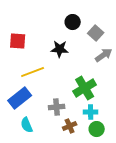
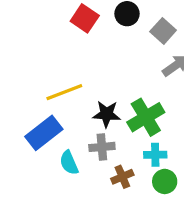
red square: (18, 41) -> (85, 18), moved, turned 30
black star: (60, 49) -> (107, 114), moved
cyan semicircle: (27, 125) -> (69, 163), moved

